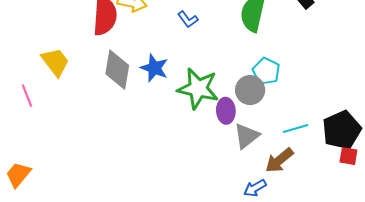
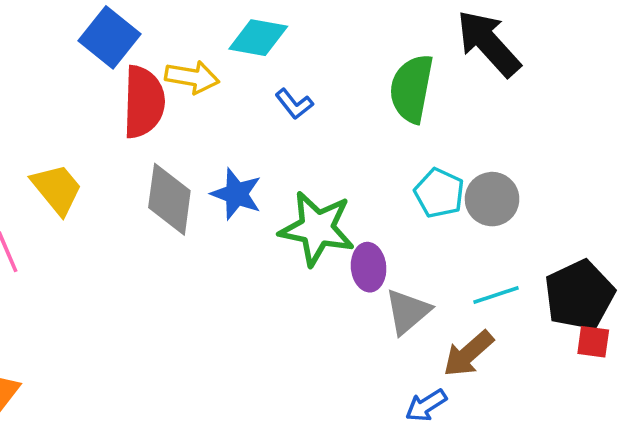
gray circle: (250, 90) -> (492, 199), moved

